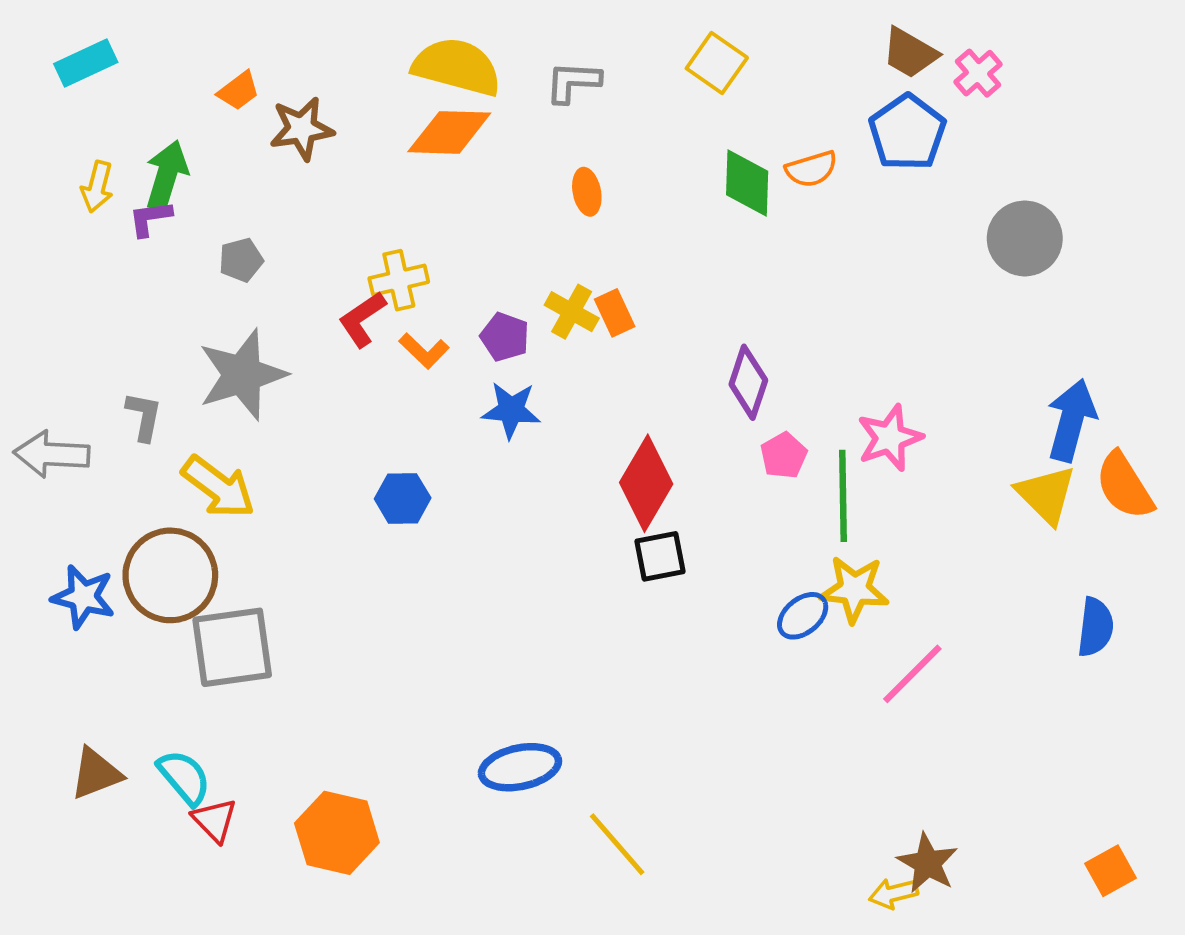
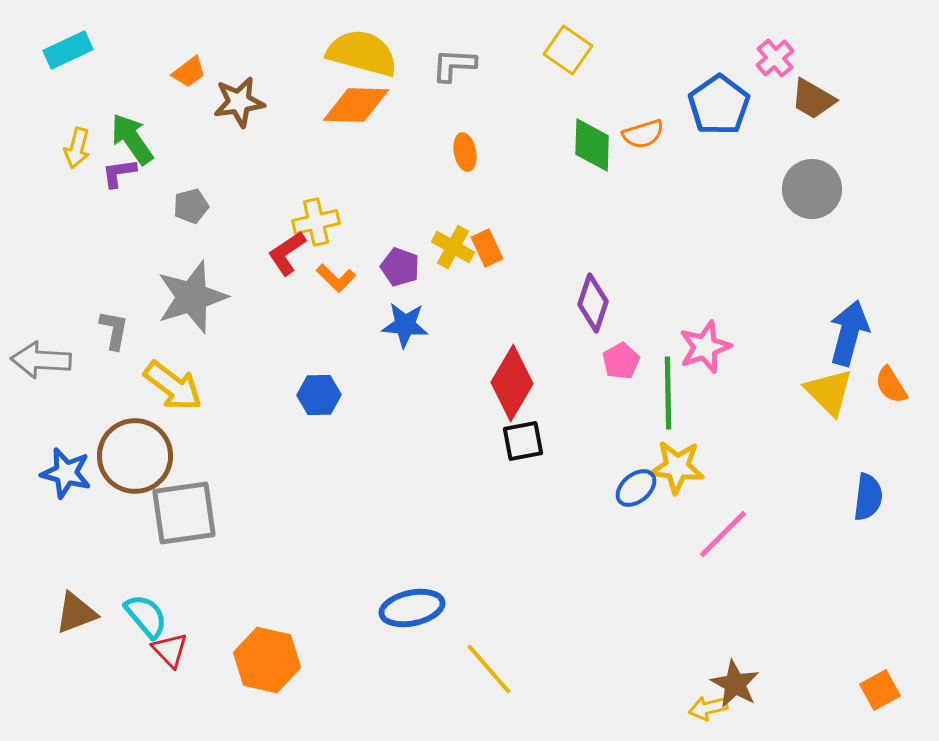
brown trapezoid: (910, 53) -> (813, 99), moved
green arrow: (167, 175) -> (132, 139), turned -52
orange semicircle: (1124, 486) -> (891, 385), size x0.7

